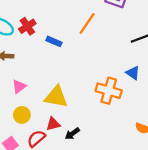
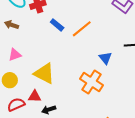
orange line: (87, 24) -> (82, 29), moved
blue triangle: (133, 73) -> (105, 58), moved

